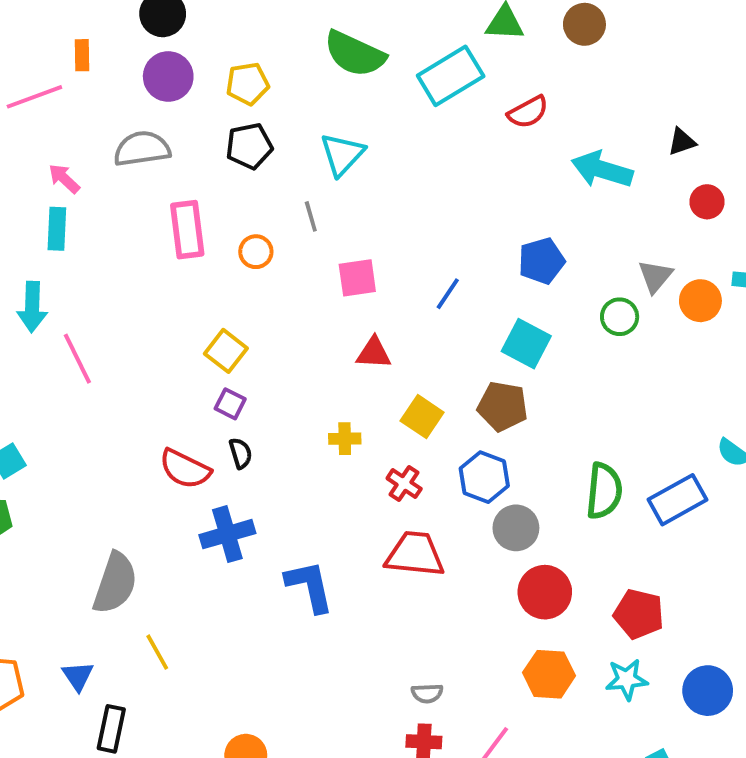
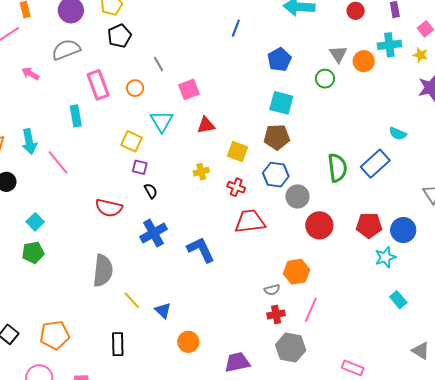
cyan triangle: (342, 154) -> (162, 121), moved
cyan rectangle: (57, 229) -> (76, 116), moved
blue line: (448, 294) -> (236, 28), moved
red semicircle: (185, 469) -> (109, 208), moved
orange hexagon: (549, 674) -> (296, 272), moved
blue triangle: (78, 676) -> (163, 310), moved
cyan star: (627, 679) -> (385, 257), moved
blue circle: (708, 691) -> (403, 230), moved

